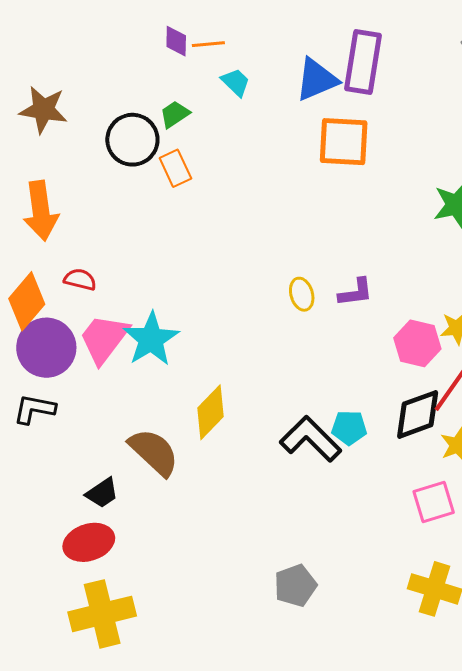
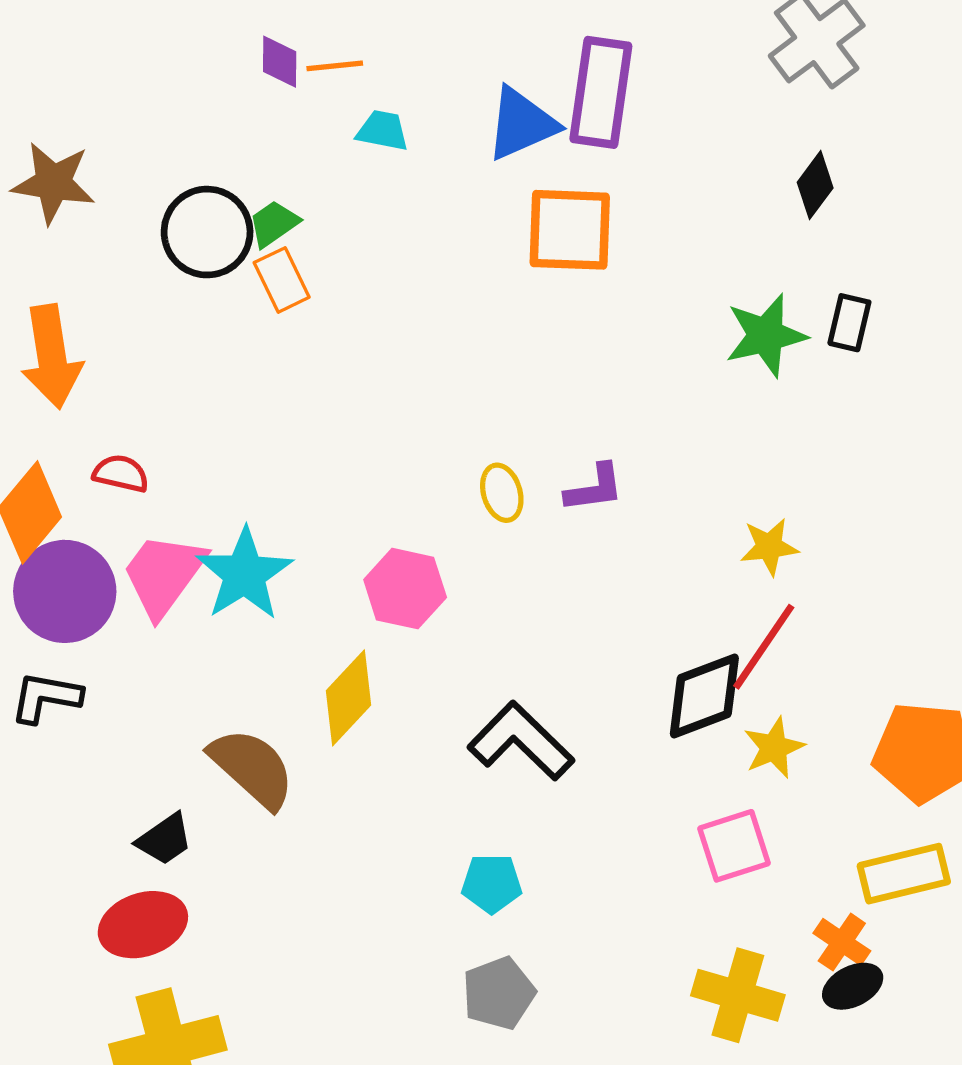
cyan trapezoid: (236, 82) -> (383, 131), turned -32
green trapezoid: (175, 114) -> (274, 224), moved
pink hexagon: (417, 343) -> (405, 589), moved
cyan pentagon: (349, 428) -> (492, 883), moved

